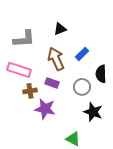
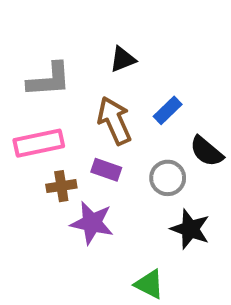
pink rectangle: (19, 70) -> (39, 143), turned -30
black semicircle: (101, 74) -> (206, 151), turned -48

